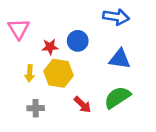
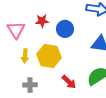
pink triangle: (19, 29) -> (16, 30), moved
red star: (50, 47) -> (42, 21), moved

